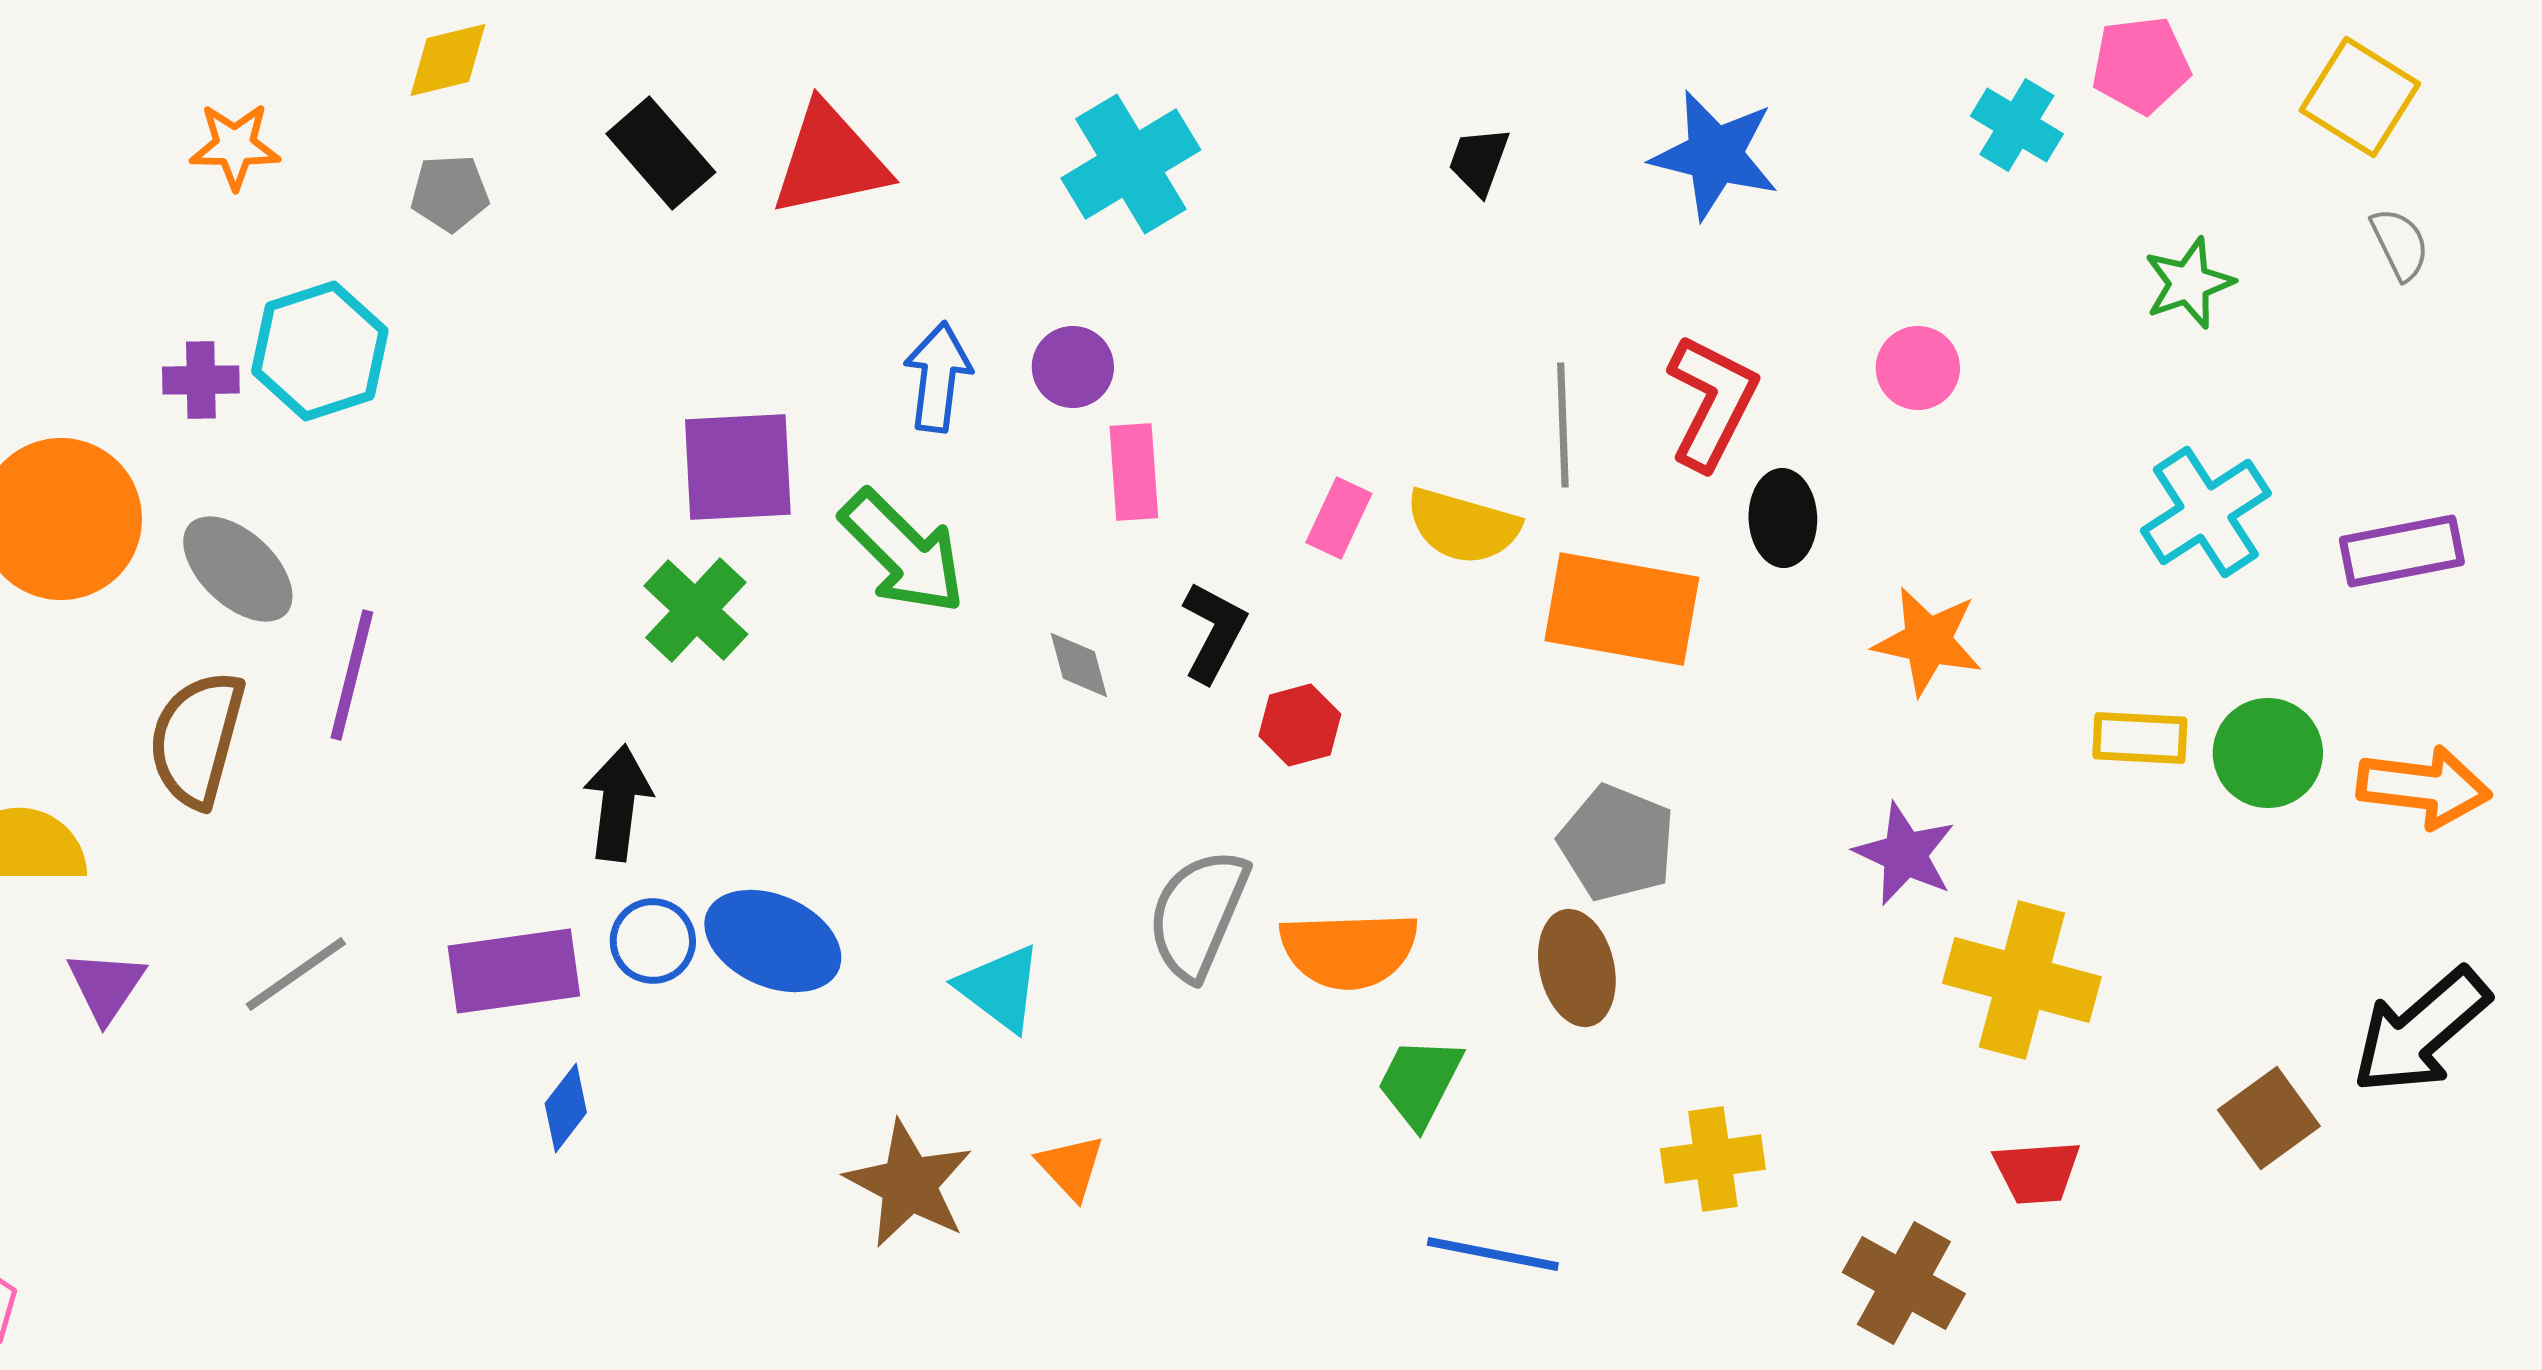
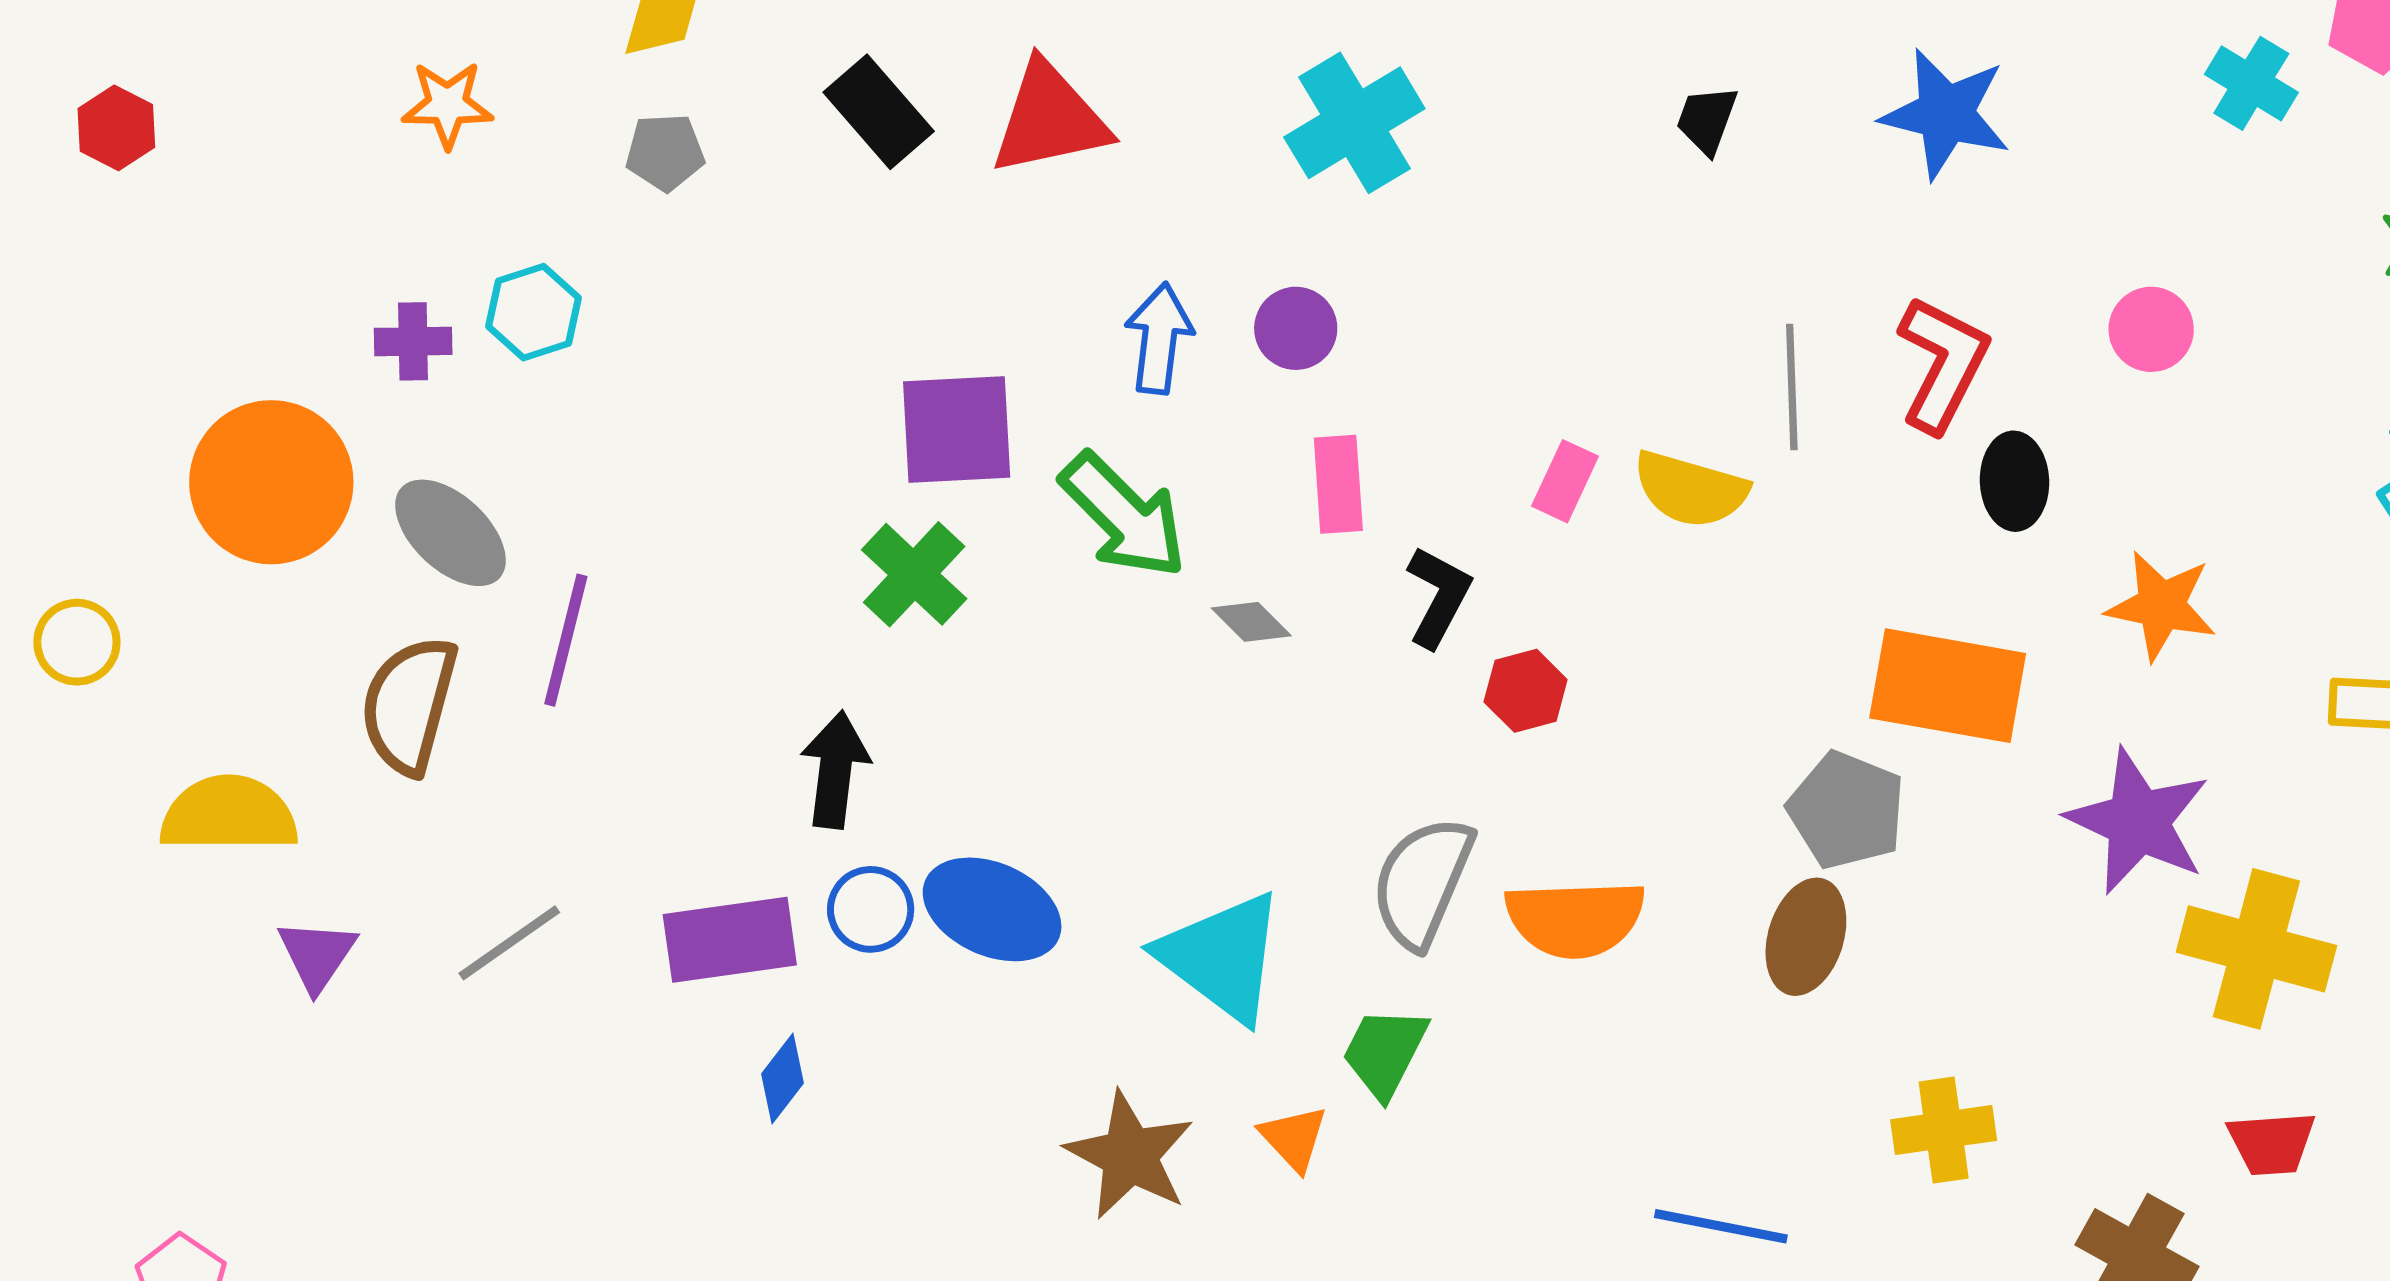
cyan hexagon: (320, 351) -> (533, 312), size x0.7
pink rectangle: (1134, 472) -> (1338, 484), moved
orange rectangle: (1622, 609) -> (1948, 686), moved
gray diamond: (1079, 665) -> (1251, 622), moved, turned -30
purple star: (1905, 854) -> (2138, 821), size x1.4
brown ellipse: (1577, 968) -> (1806, 937), turned 30
cyan triangle: (1000, 988) -> (1222, 957), size x1.5
green trapezoid: (1420, 1082) -> (1385, 1052), moved

